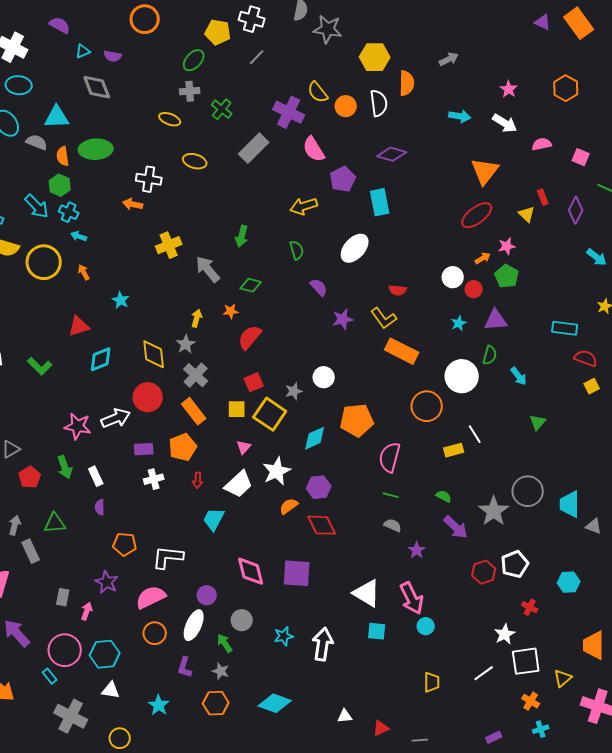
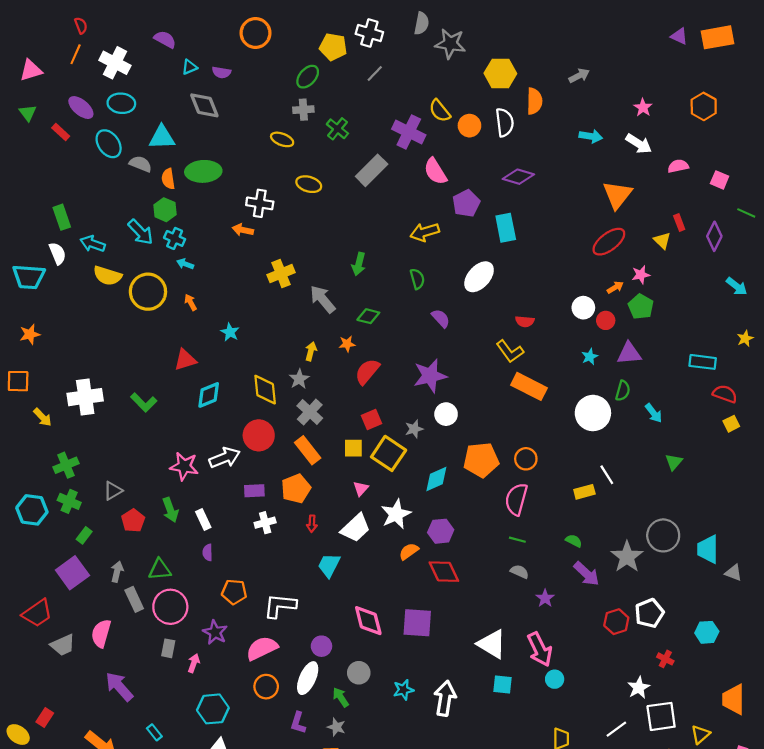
orange rectangle: (579, 23) -> (717, 37), turned -64
purple star: (343, 319) -> (430, 376), moved, size x1.5
orange circle: (427, 406) -> (526, 459), moved, size x0.7
pink circle: (65, 650) -> (170, 607), moved

